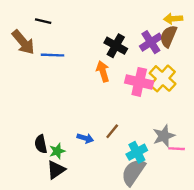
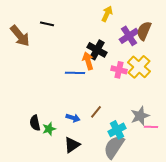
yellow arrow: (173, 19) -> (107, 14), moved, turned 119
black line: (43, 21) -> (47, 24), moved
black cross: (116, 46) -> (97, 50), moved
blue line: (53, 55) -> (75, 73), moved
pink cross: (139, 82) -> (119, 70), size x0.7
black triangle: (56, 170) -> (72, 145), moved

